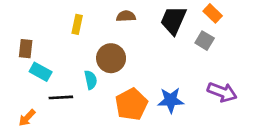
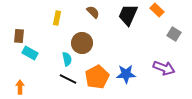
brown semicircle: (126, 16) -> (93, 12), turned 48
gray square: (205, 41) -> (174, 34), moved
black line: (61, 97) -> (68, 79), moved, turned 30
orange arrow: (27, 118) -> (20, 87), turned 136

